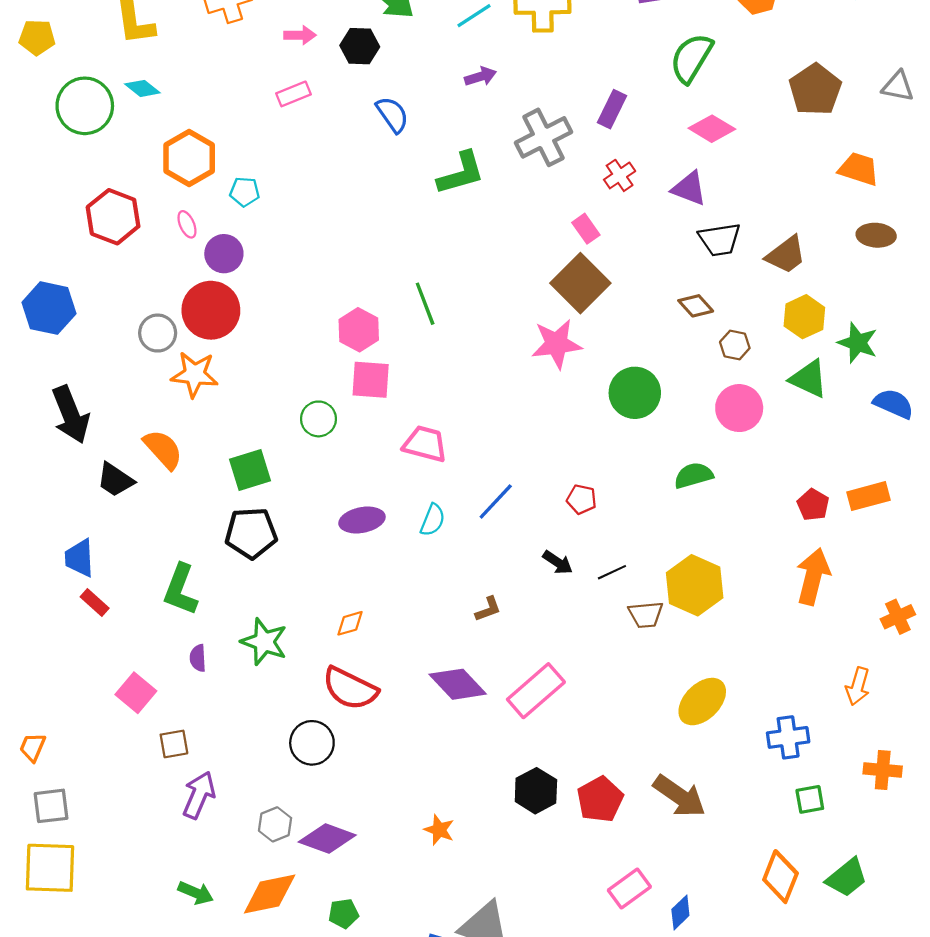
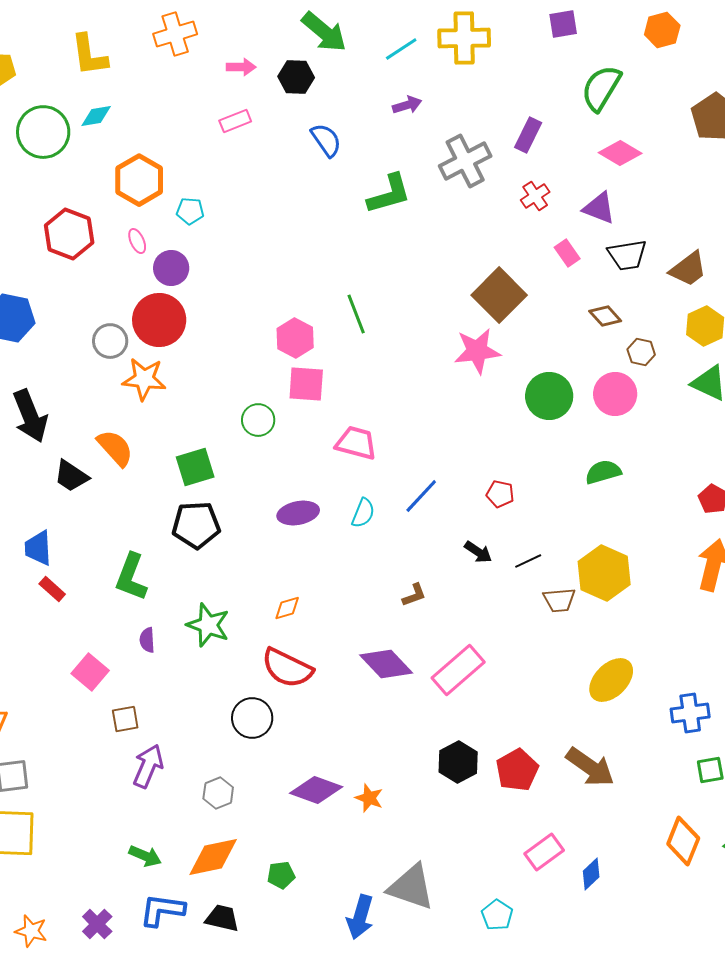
cyan diamond: (142, 88) -> (96, 116), turned -48
pink rectangle: (586, 229) -> (567, 253), moved
pink circle: (739, 408) -> (615, 394), moved
purple diamond: (327, 838) -> (316, 790), moved

